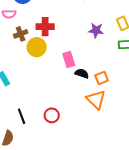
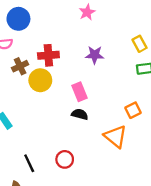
purple star: (96, 30) -> (95, 55), moved
black semicircle: (82, 73) -> (80, 114), moved
orange square: (102, 78) -> (133, 110), moved

